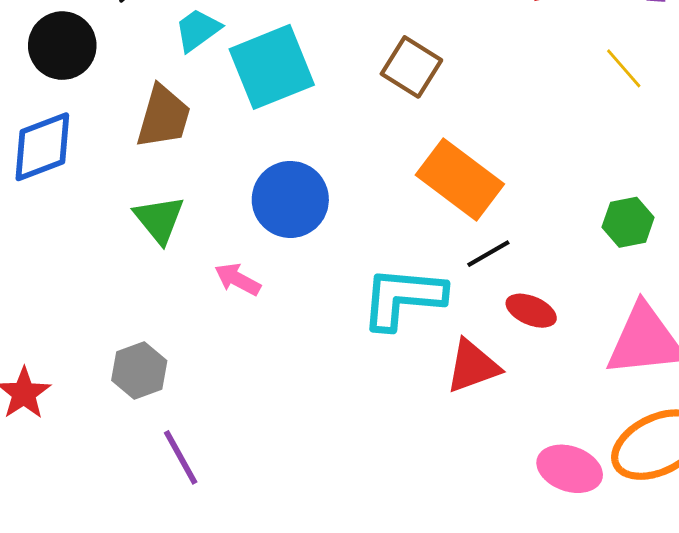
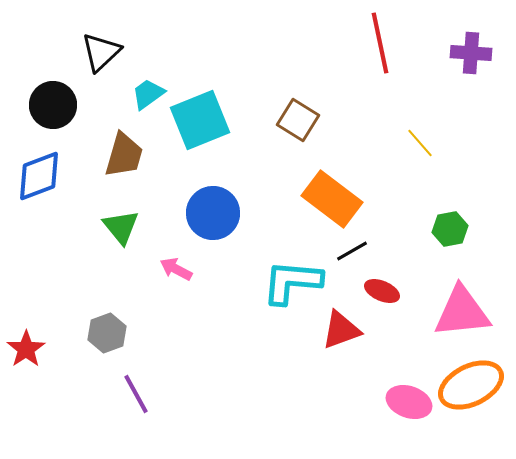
yellow line: (624, 68) -> (420, 143), moved

